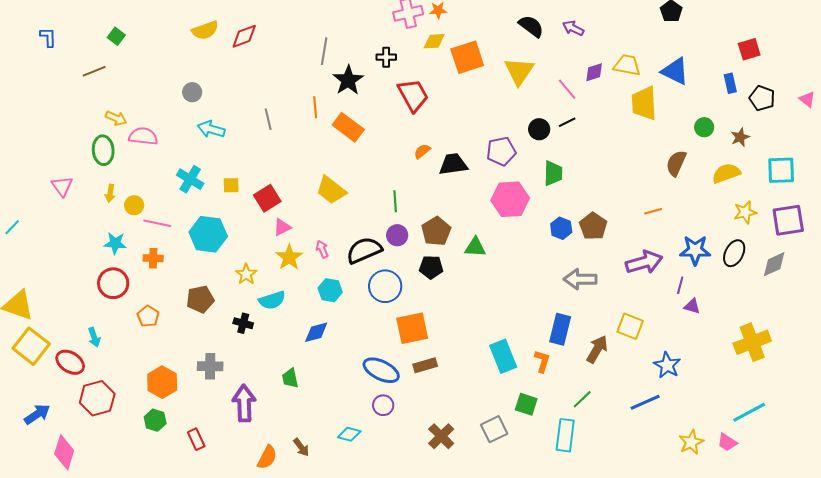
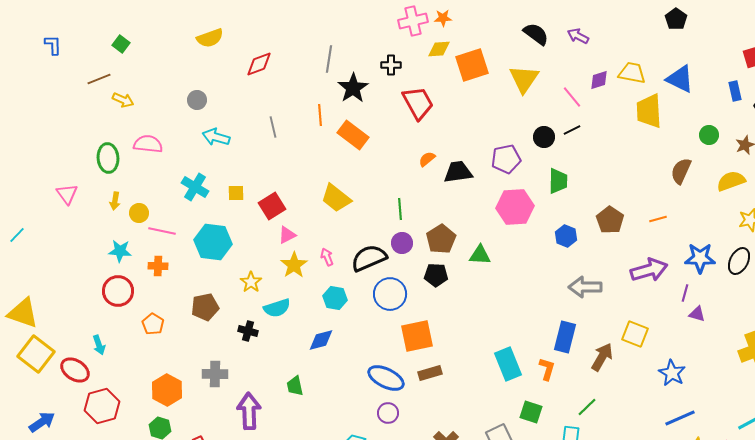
red diamond: (244, 36) -> (259, 64), moved
yellow arrow: (116, 118) -> (123, 100), moved
brown pentagon: (593, 226) -> (610, 220), moved
blue line: (645, 402) -> (680, 418), moved

